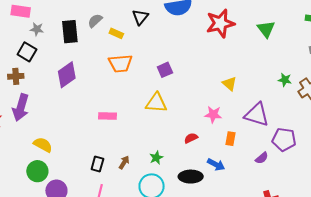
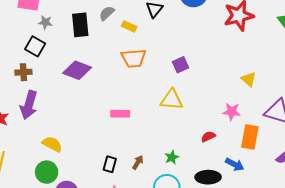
purple diamond: (67, 75) -> (77, 70), turned 56
orange rectangle: (230, 139) -> (250, 137), size x1.6

